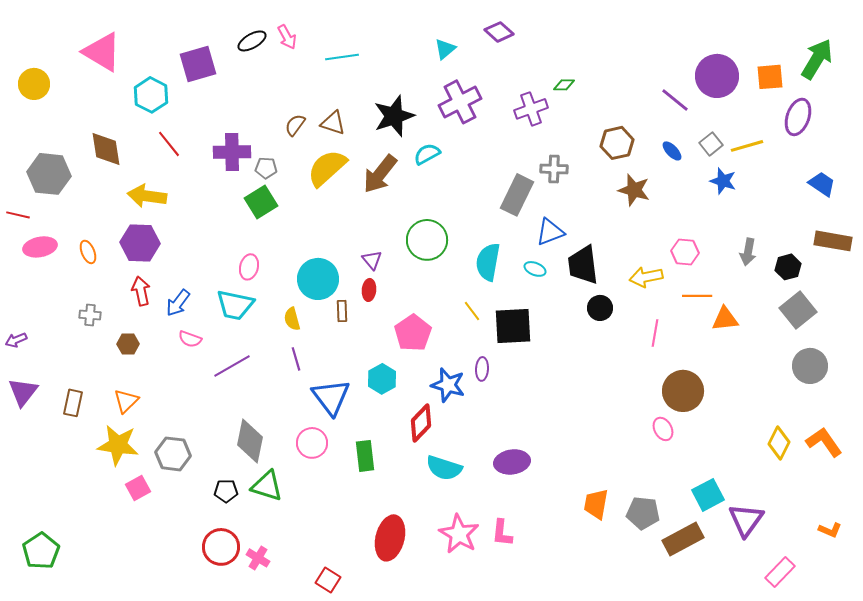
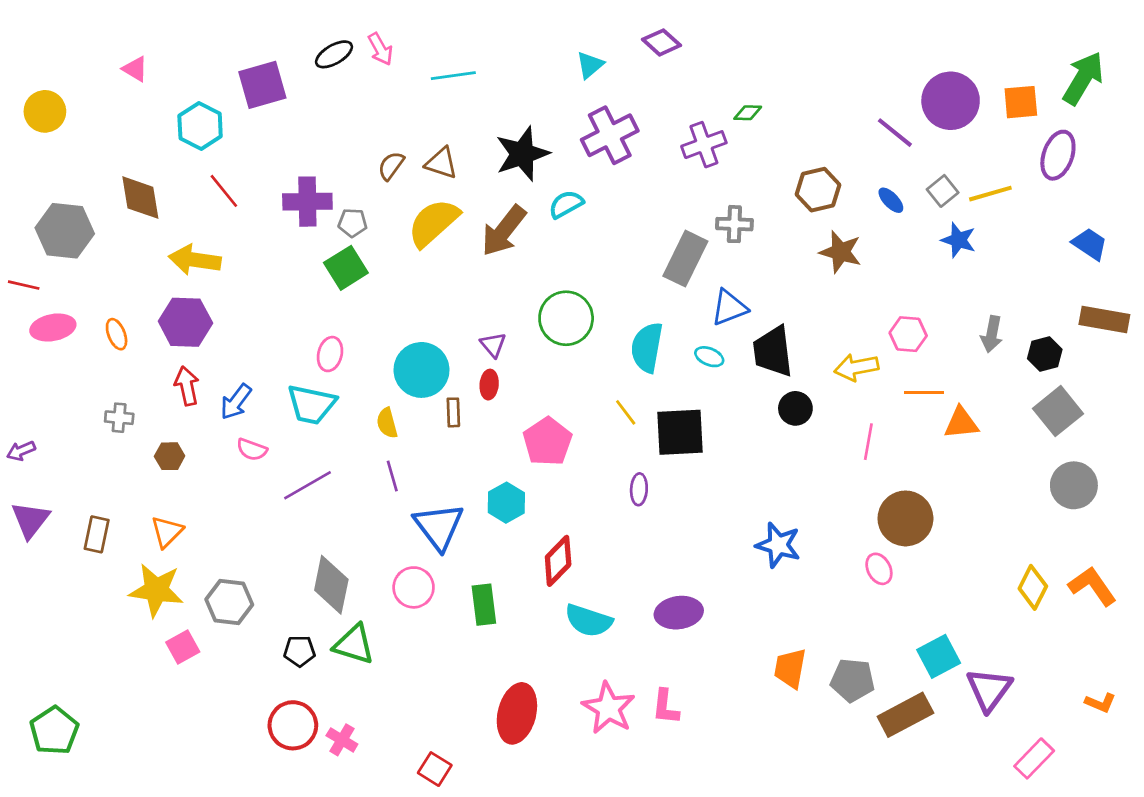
pink triangle: (102, 52) -> (135, 69), size x0.5
blue star: (448, 385) -> (778, 545), moved

